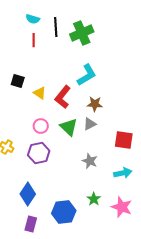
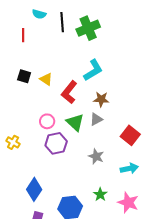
red line: (34, 40) -> (23, 35), moved
yellow triangle: (40, 93) -> (46, 79), moved
red square: (124, 140) -> (130, 135), turned 30
purple hexagon: (39, 153) -> (56, 143), moved

